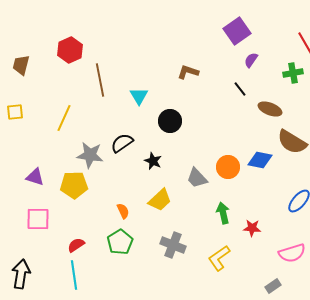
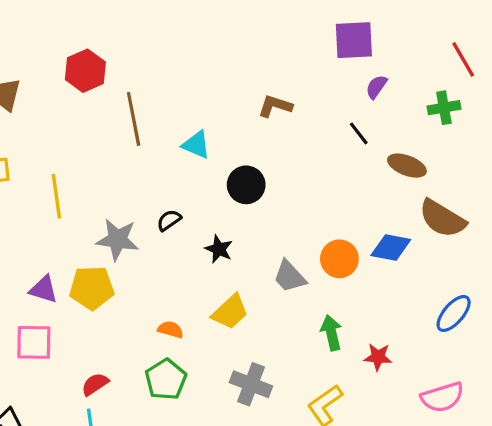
purple square: (237, 31) -> (354, 40), turned 32
cyan triangle: (139, 96) -> (196, 145), turned -36
yellow line: (64, 118) -> (56, 196), moved, turned -32
black semicircle: (122, 143) -> (169, 220), size x0.7
purple triangle: (35, 177) -> (44, 289), moved
orange semicircle: (123, 211) -> (171, 330), turned -49

